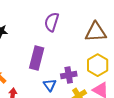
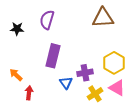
purple semicircle: (52, 22) -> (47, 20), moved
brown triangle: (96, 32) -> (103, 18), moved

